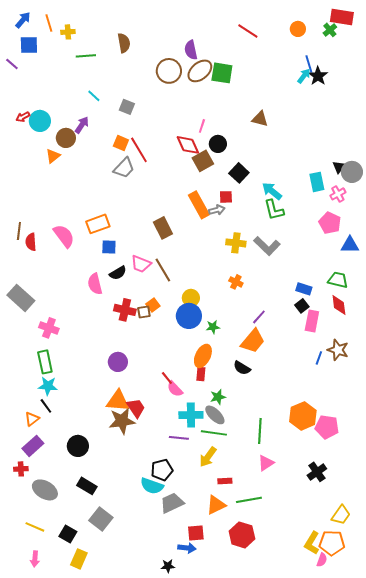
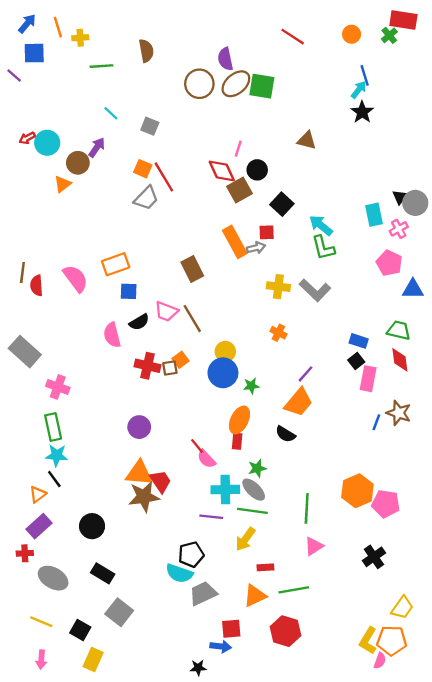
black star: (318, 76) -> (362, 112), moved

